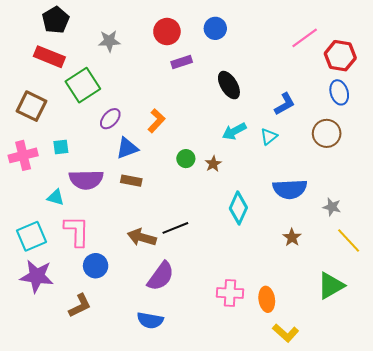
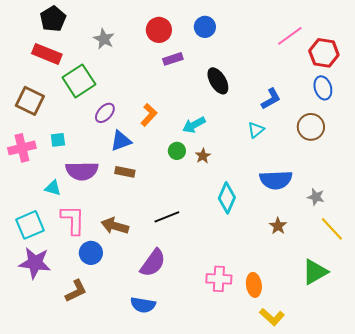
gray star: (109, 41) -> (104, 39), turned 30
cyan arrow: (234, 131) -> (194, 125), moved
brown arrow: (142, 237) -> (115, 226), moved

